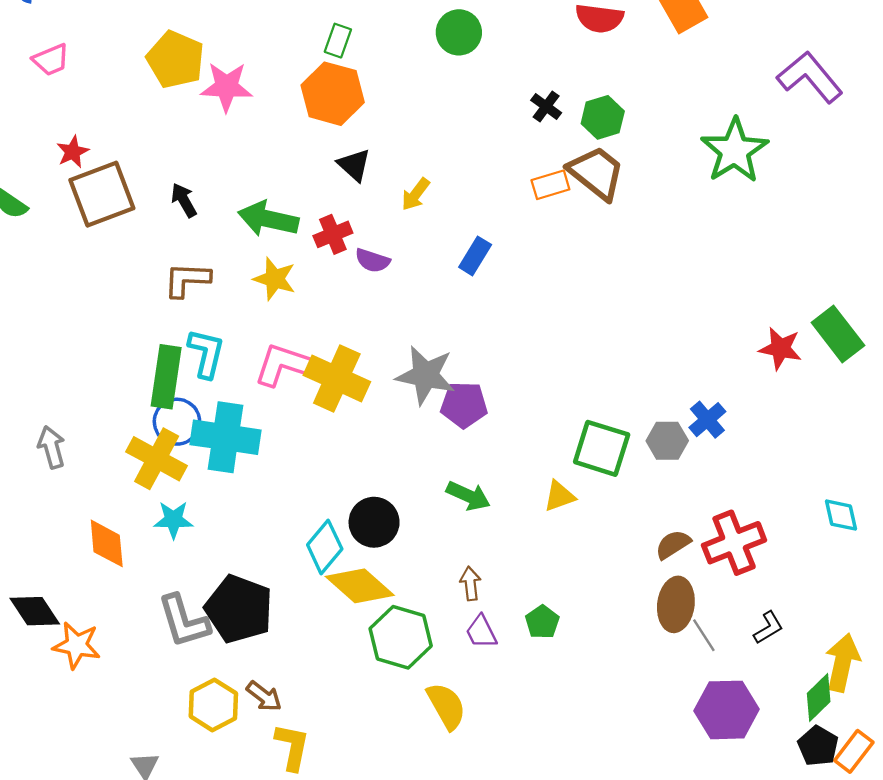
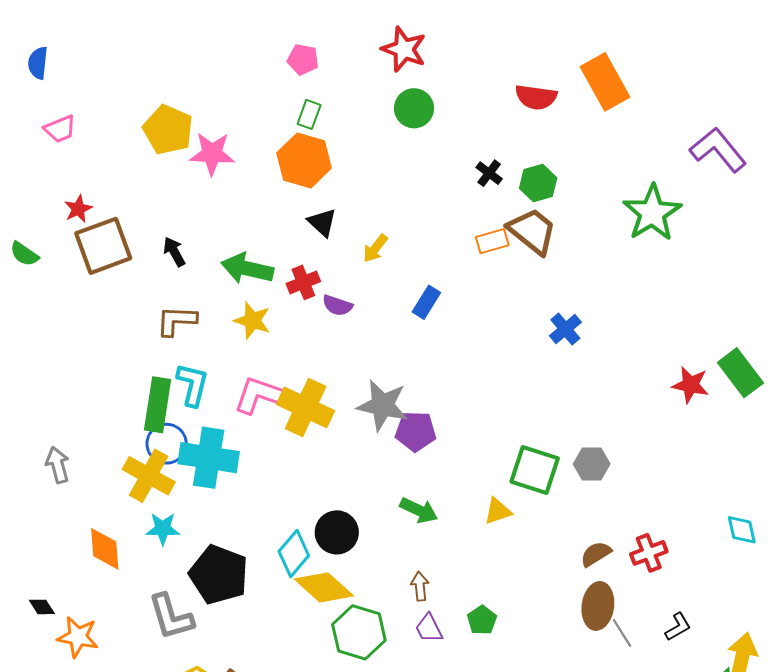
blue cross: (707, 420) -> (565, 329), moved
red cross: (734, 543) -> (649, 553), size x0.7
black pentagon: (239, 609) -> (219, 575), moved
black diamond: (35, 611) -> (42, 607), size x0.6

